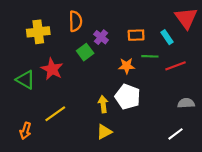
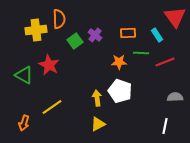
orange semicircle: (75, 21) -> (59, 19), moved
green square: (85, 52) -> (75, 41), moved
white line: (175, 134) -> (165, 126), turned -42

